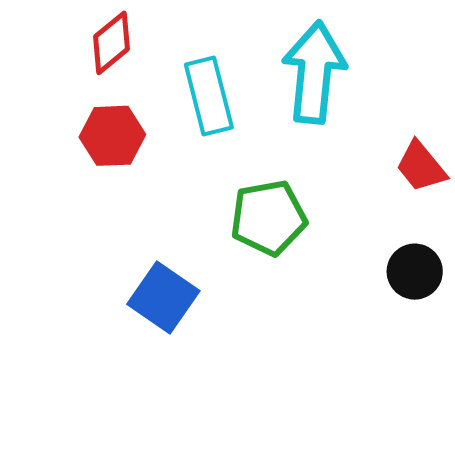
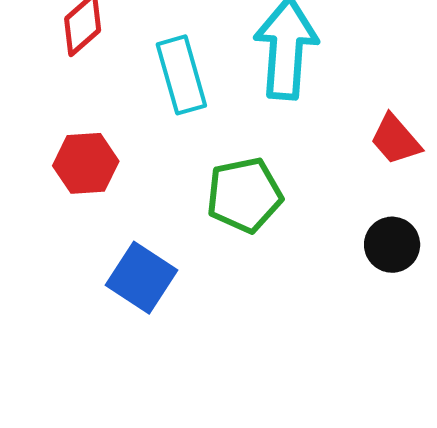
red hexagon: (112, 136) -> (86, 163), moved

